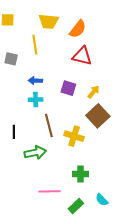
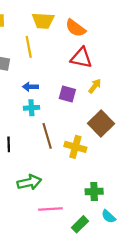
orange semicircle: (78, 29) -> (76, 28), turned 90
yellow arrow: (93, 92) -> (95, 86), moved
green arrow: (35, 153) -> (29, 182), moved
green cross: (80, 174) -> (94, 192), moved

